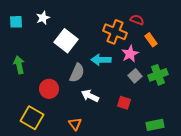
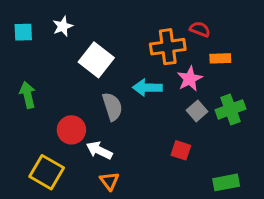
orange cross: (115, 32) -> (168, 47), turned -30
orange rectangle: (151, 40) -> (220, 58), turned -56
gray semicircle: (77, 73) -> (112, 107), turned -42
white arrow: (90, 96) -> (99, 150), moved

